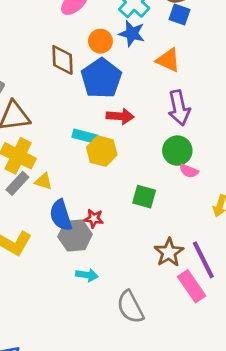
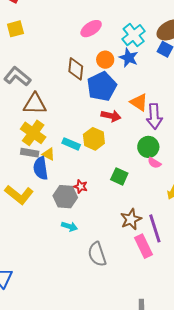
orange triangle: (168, 60) -> (139, 102), moved
cyan rectangle: (85, 136) -> (71, 144), moved
gray rectangle: (17, 183) -> (30, 153), turned 48
blue semicircle: (61, 215) -> (41, 168), moved

